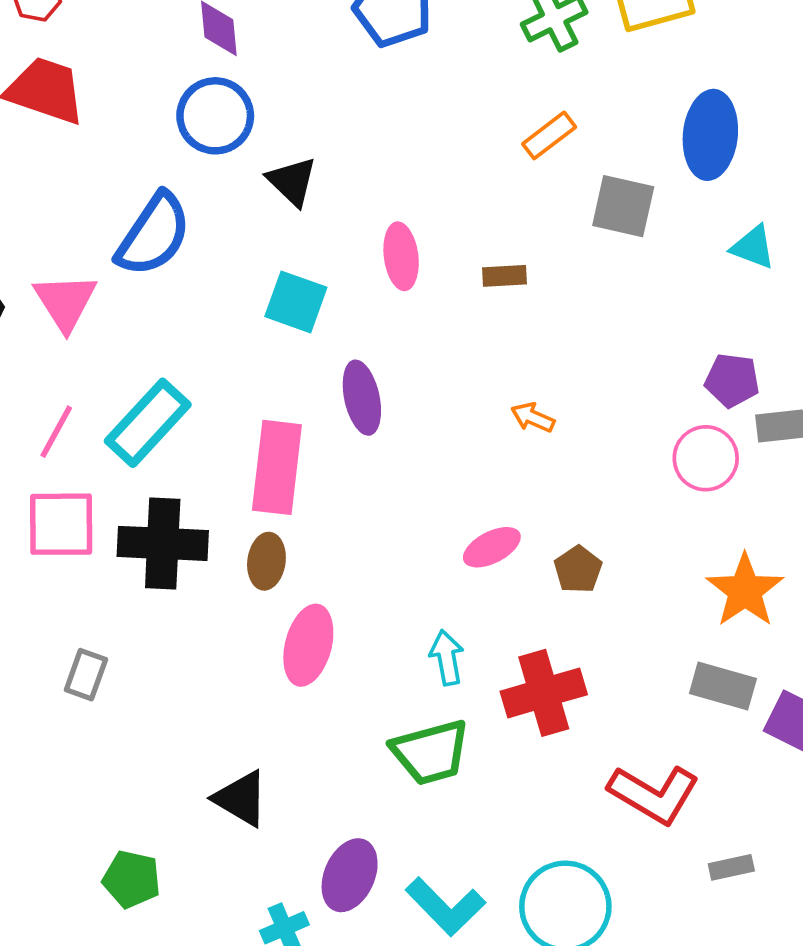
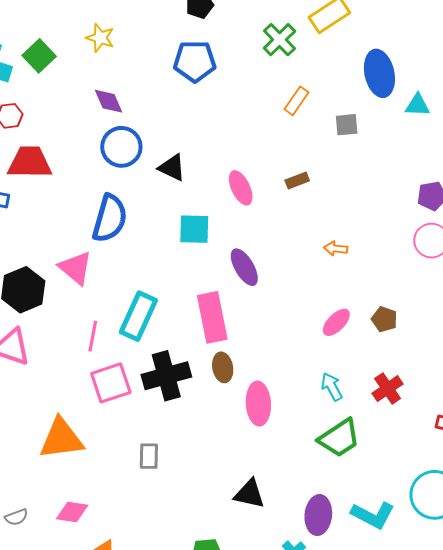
gray square: (623, 206) -> (347, 125), size x0.7
cyan triangle: (753, 247) -> (417, 105), moved
red cross: (544, 693) -> (388, 389), size x0.7

